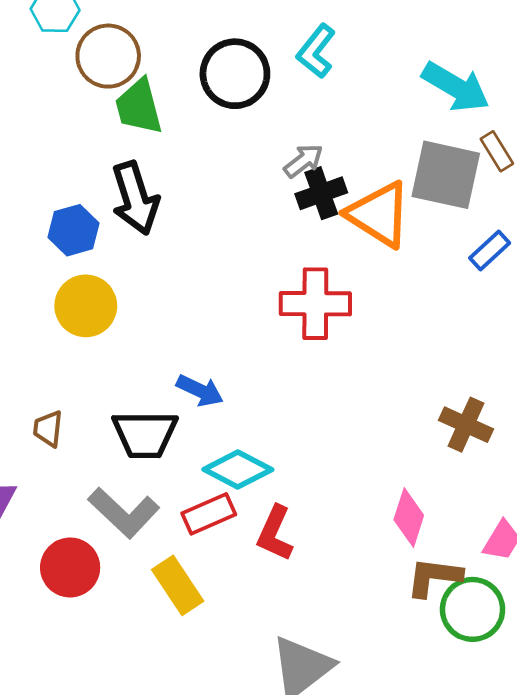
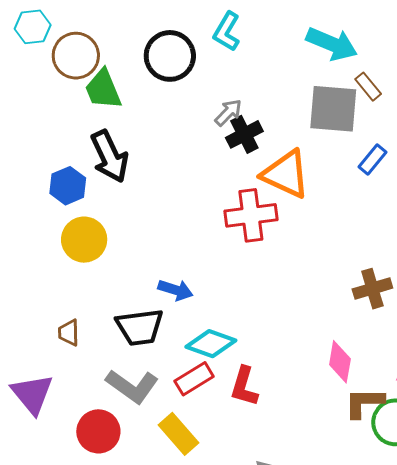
orange triangle: (379, 214) -> (286, 174), moved
brown cross: (466, 425) -> (372, 289), turned -33

